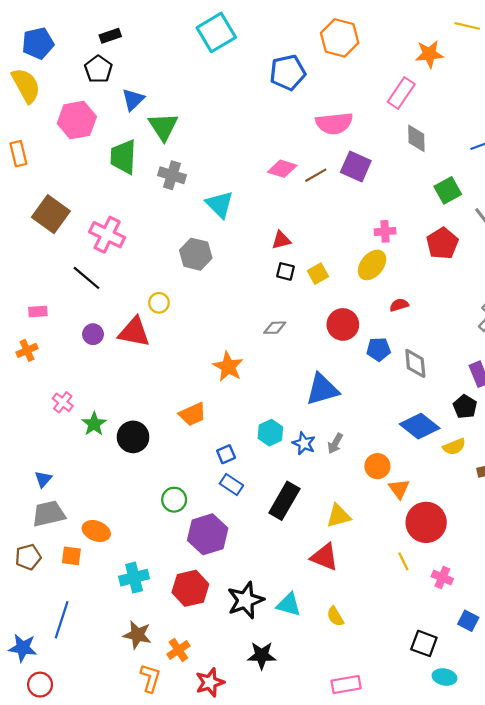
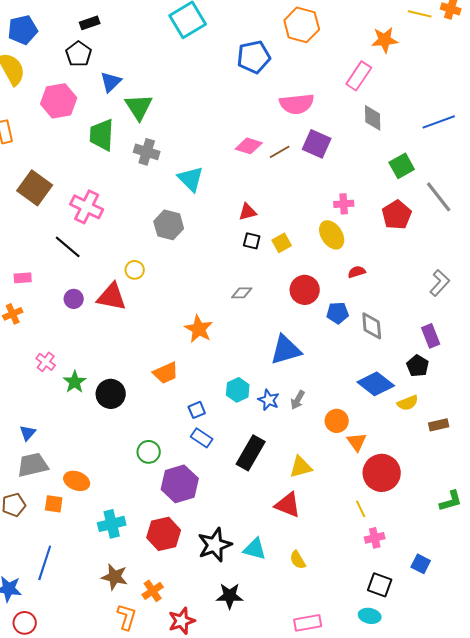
yellow ellipse: (372, 265) -> (332, 235), turned -72
pink cross: (442, 578) -> (375, 538), moved, turned -36
cyan ellipse: (444, 677) -> (370, 616), moved

